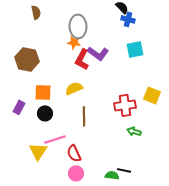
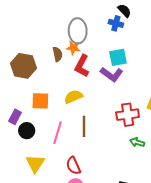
brown semicircle: (36, 12) -> (57, 54), moved
blue cross: (128, 19) -> (116, 23), moved
cyan square: (135, 49) -> (118, 57), moved
purple L-shape: (98, 53) -> (112, 74), moved
black circle: (45, 113) -> (27, 131), moved
pink line: (55, 139) -> (57, 133), moved, turned -55

